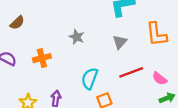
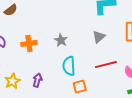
gray star: (77, 37) -> (61, 40), moved
cyan semicircle: (90, 78) -> (69, 66), turned -30

